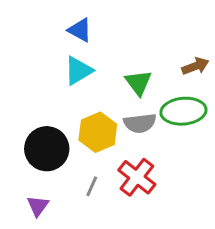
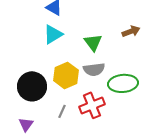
green ellipse: (183, 111) -> (123, 83), moved
red cross: (137, 177) -> (92, 105), turned 30

